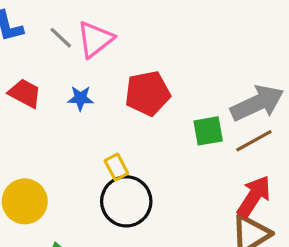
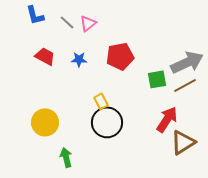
pink triangle: (95, 39) -> (88, 23), size x0.7
red arrow: (254, 196) -> (167, 119), moved

